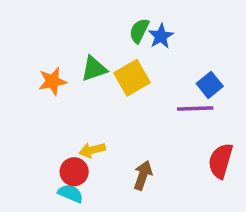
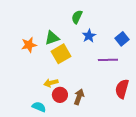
blue star: (161, 36) -> (89, 36), moved
yellow square: (132, 78) -> (61, 54), moved
blue square: (210, 85) -> (122, 39), moved
red circle: (74, 172) -> (60, 95), moved

